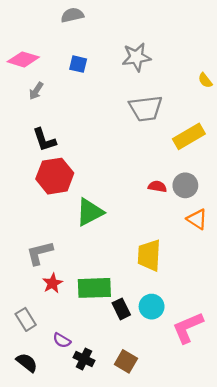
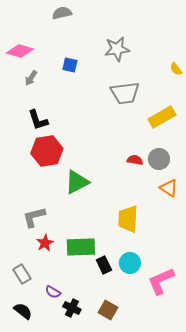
blue square: (78, 64) -> (70, 65), moved

